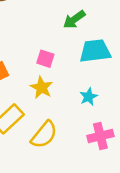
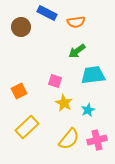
yellow star: (41, 88) -> (64, 103), moved
yellow semicircle: (44, 135) -> (69, 139), moved

